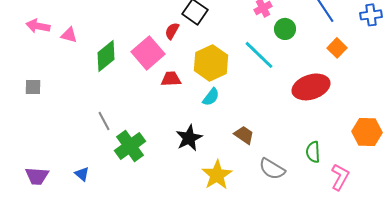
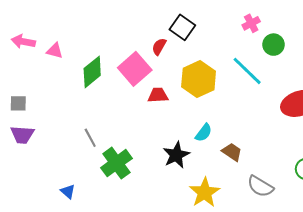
cyan semicircle: (211, 97) -> (204, 133), moved
purple trapezoid: (37, 176) -> (22, 135), moved

